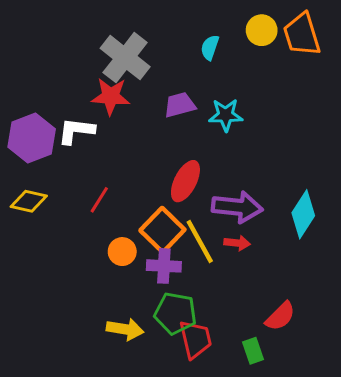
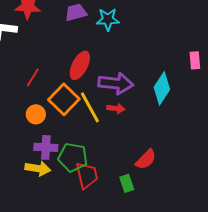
red line: (99, 200) -> (33, 77), moved
purple cross: (164, 266) -> (46, 147), moved

